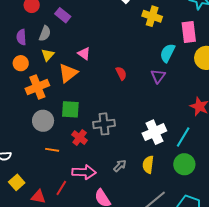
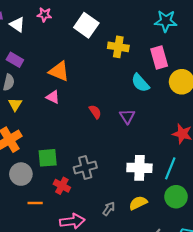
purple rectangle: (63, 15) -> (15, 60), moved
cyan semicircle: (168, 53) -> (140, 83), turned -60
orange triangle: (68, 73) -> (59, 71), moved, turned -50
purple triangle: (158, 76) -> (127, 116), moved
white cross: (154, 132) -> (139, 168), turned 35
yellow semicircle: (148, 165) -> (138, 203), turned 66

